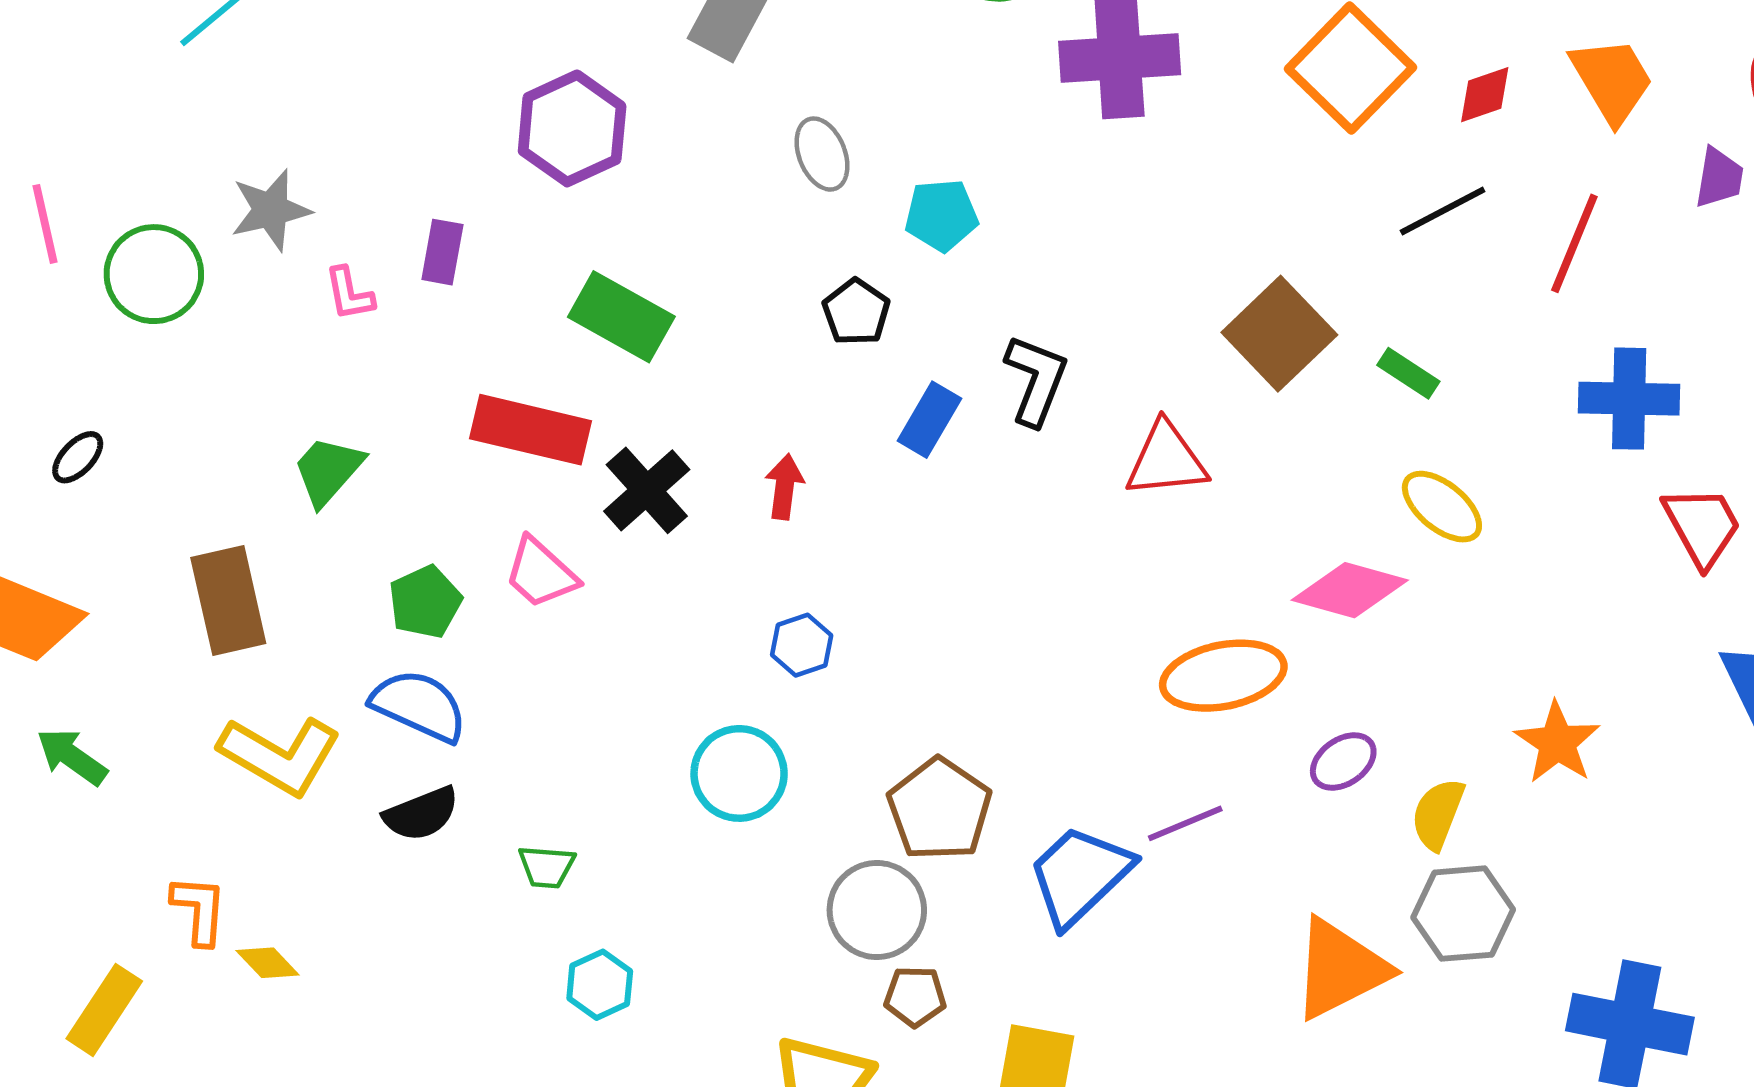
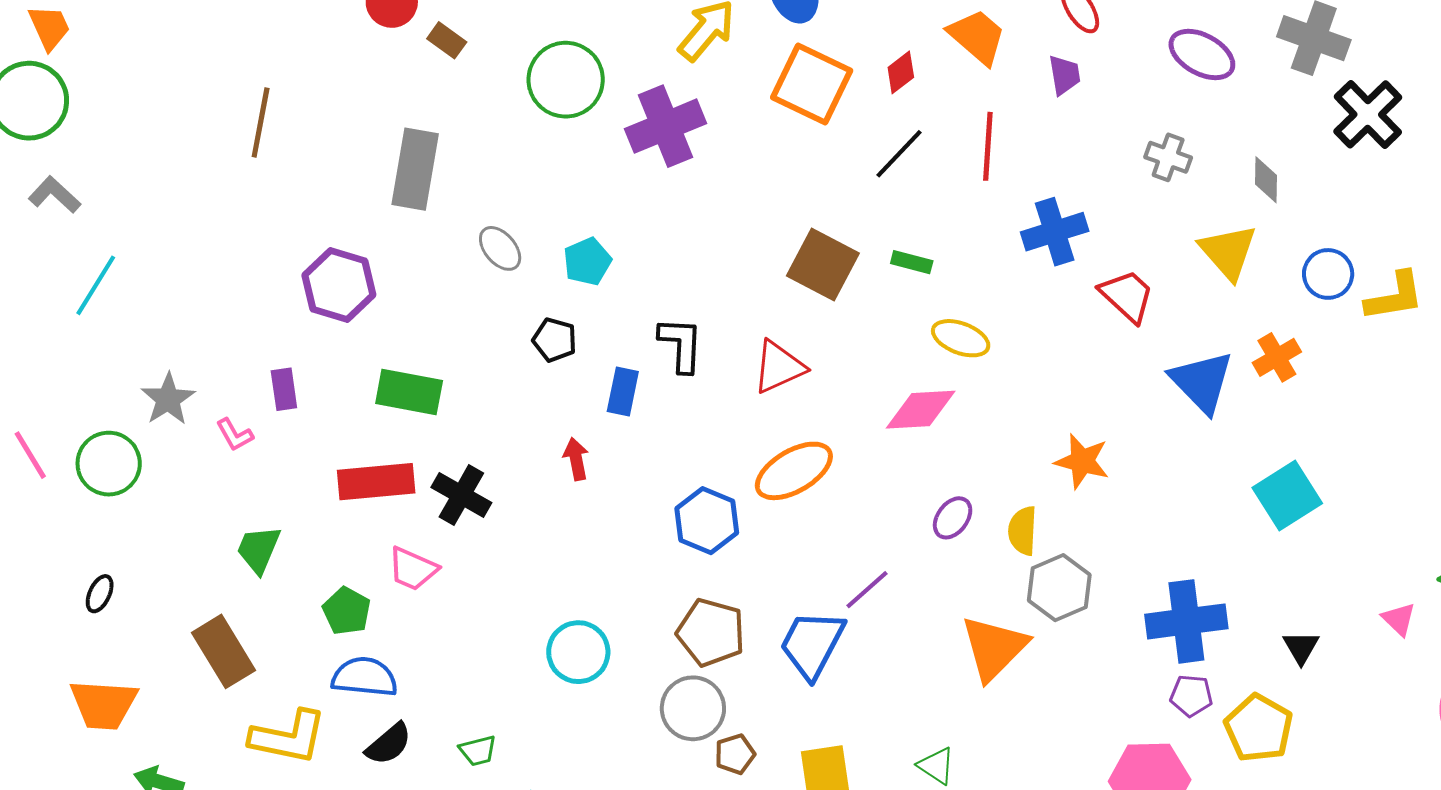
red arrow: (784, 487) -> (576, 459), moved
blue hexagon: (802, 645) -> (707, 521), moved, size x1.6
orange ellipse: (1223, 676) -> (794, 471), moved

